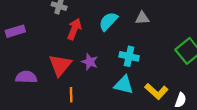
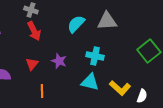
gray triangle: (142, 18) -> (107, 21), size x1.5
red arrow: (74, 29) -> (34, 31), moved, turned 132
red triangle: (60, 65) -> (32, 64), size x0.6

